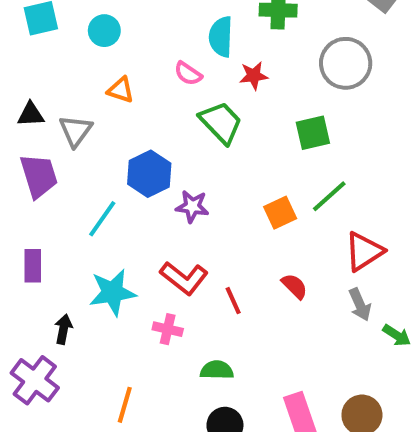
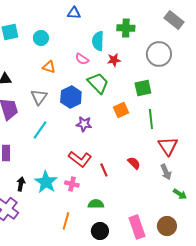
gray triangle: (76, 131) -> (39, 97), moved
blue hexagon: (149, 174) -> (71, 97), moved
green line: (329, 196) -> (151, 119), turned -54
orange square: (280, 213) -> (121, 110), moved
red triangle: (364, 251) -> (168, 146), turned -30
cyan star: (112, 292) -> (46, 182), moved, turned -30
green arrow: (397, 335) -> (180, 194), moved
orange line: (125, 405) -> (66, 221), moved

